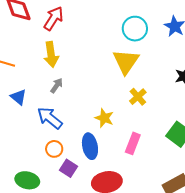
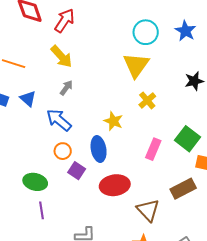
yellow arrow: (51, 54) -> (61, 57), turned -35
pink rectangle: (133, 143) -> (153, 149), moved

